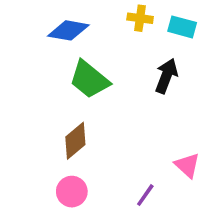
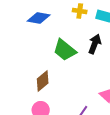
green trapezoid: (89, 79) -> (65, 50), moved

